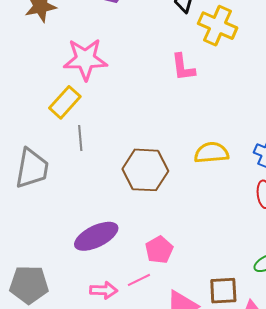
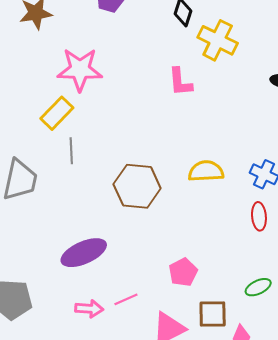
pink pentagon: (159, 250) -> (183, 272), moved

